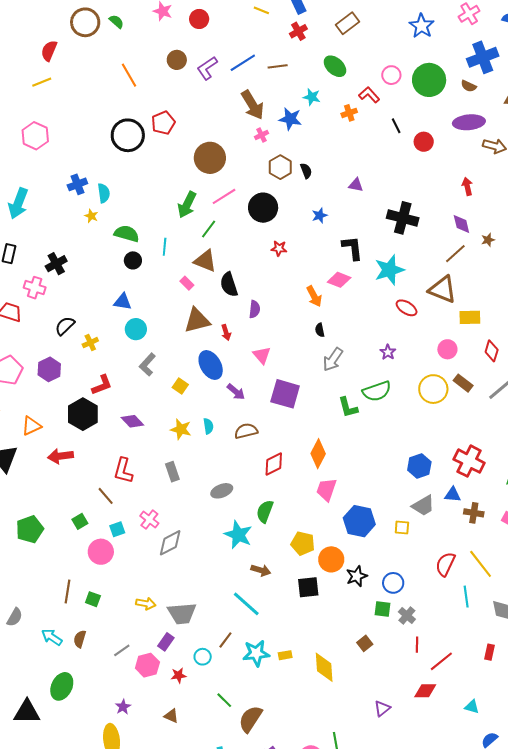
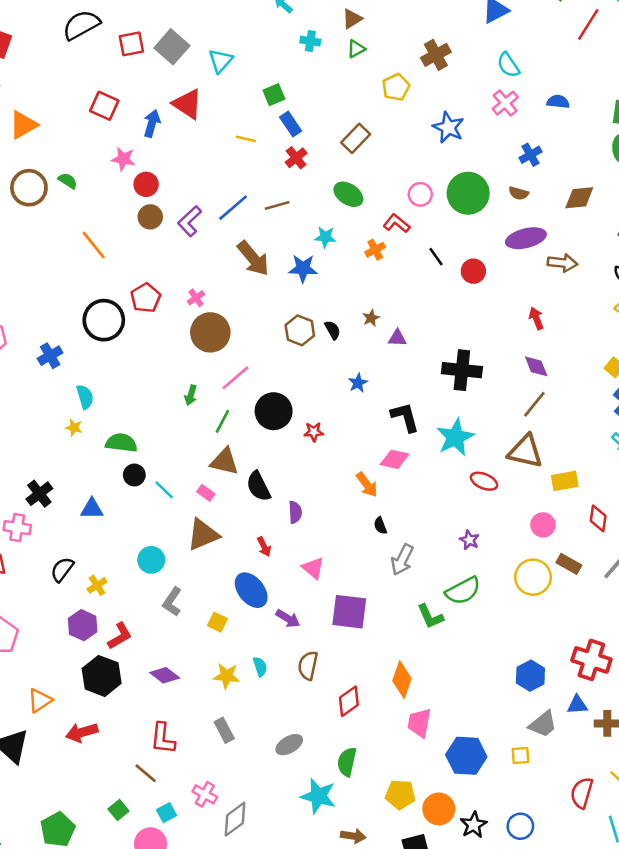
red circle: (199, 19) -> (146, 184), moved
blue cross: (483, 57) -> (531, 155), size x0.6
pink cross: (262, 135) -> (196, 298), moved
blue cross: (77, 184) -> (50, 356), moved
green arrow: (187, 205) -> (191, 395), size x0.6
black circle: (263, 208) -> (274, 411), moved
brown star: (488, 240) -> (371, 318), moved
cyan line: (165, 247) -> (164, 490), moved, turned -42
blue triangle: (123, 302) -> (92, 509), moved
brown triangle: (197, 320) -> (203, 535), moved
purple hexagon: (49, 369) -> (83, 625), moved
brown semicircle: (246, 431) -> (308, 665), turned -55

